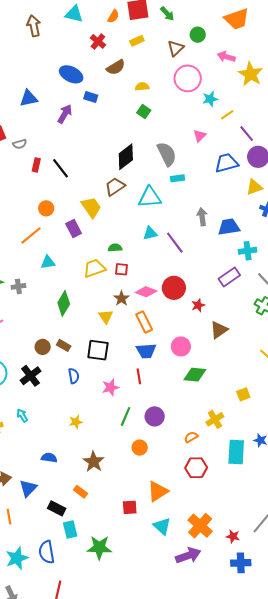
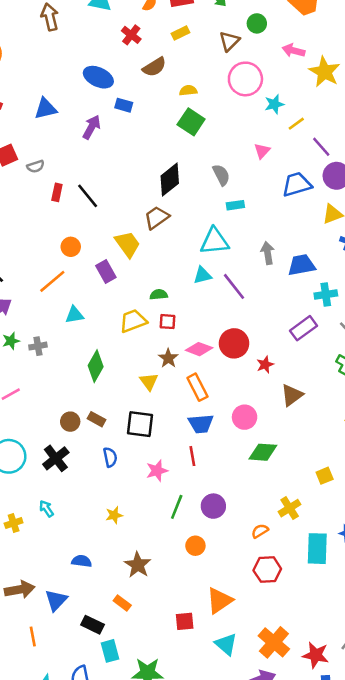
green square: (144, 111) -> (191, 122), size x1.5
gray semicircle: (167, 154) -> (221, 175), size x0.7
cyan triangle: (150, 197) -> (215, 241), moved
red star: (233, 536) -> (316, 655), size x1.5

